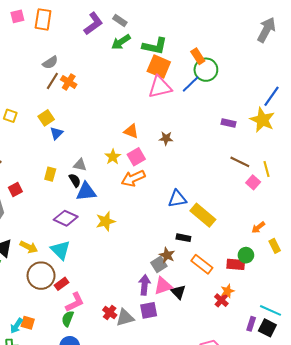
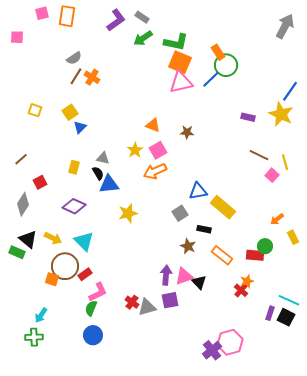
purple diamond: (66, 218) -> (74, 206), moved
gray square: (159, 264) -> (180, 213), moved
orange square: (28, 323) -> (52, 279), moved

